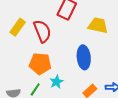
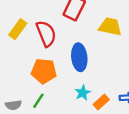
blue ellipse: (84, 57) -> (79, 57), moved
cyan star: (56, 82) -> (83, 93), moved

